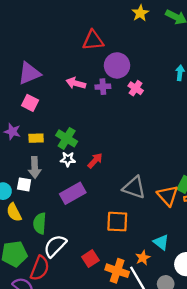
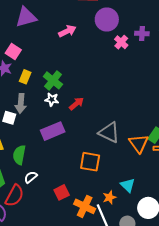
pink arrow: (76, 83) -> (67, 31), turned 132
purple cross: (103, 87) -> (142, 33), moved
pink square: (30, 103) -> (13, 51), moved
yellow rectangle: (36, 138) -> (25, 77), turned -72
white semicircle: (55, 246) -> (31, 177), size x0.6

